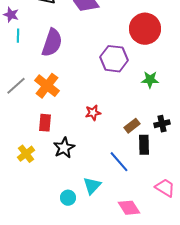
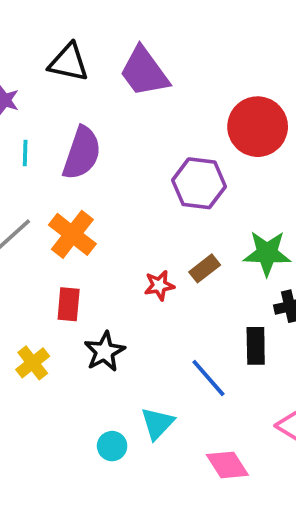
cyan line: (18, 36) -> (25, 153), moved
green star: (150, 80) -> (267, 253), moved, size x1.4
brown rectangle: (132, 126) -> (205, 268), moved

